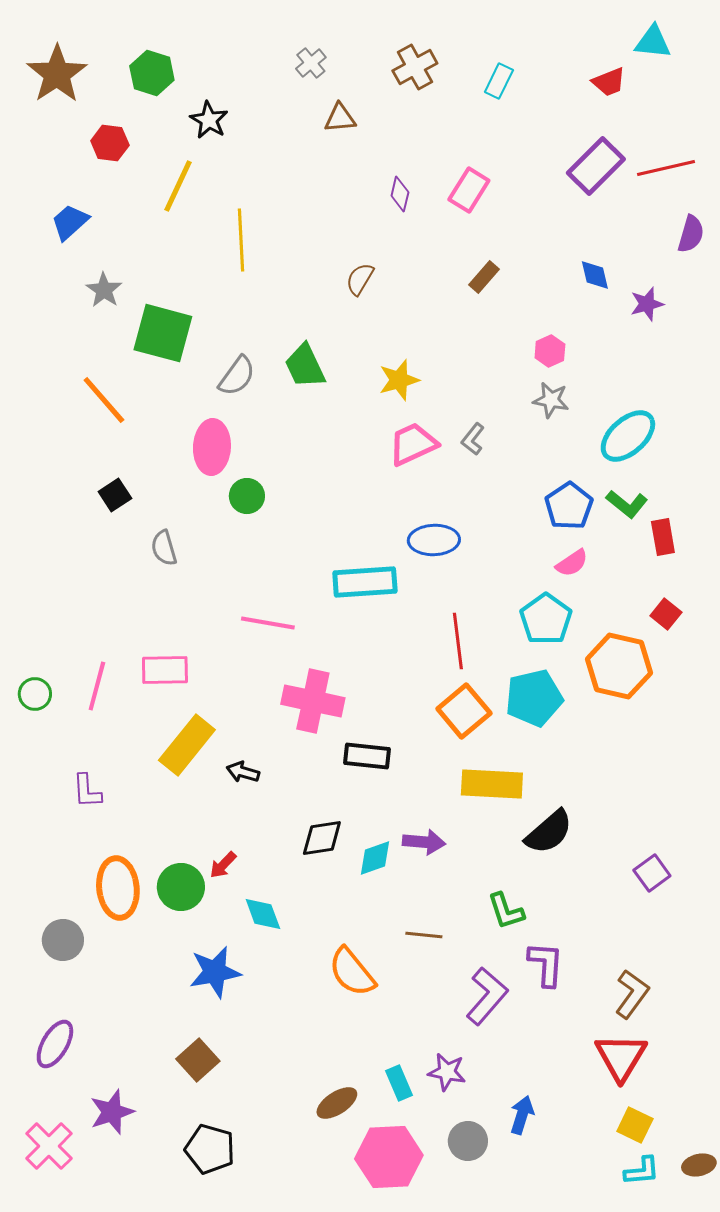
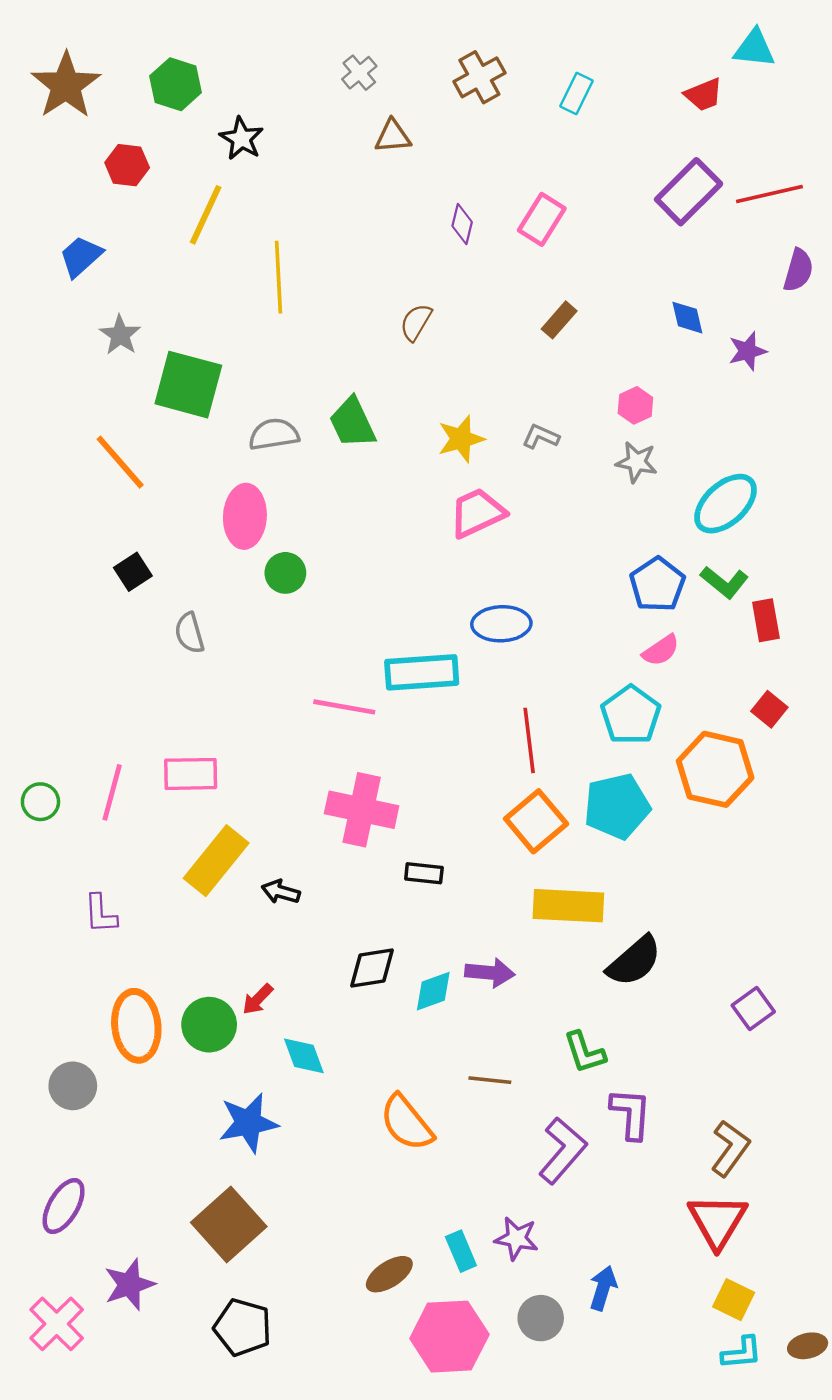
gray semicircle: (237, 376) -> (274, 434), turned -135
gray L-shape: (473, 439) -> (541, 437), moved, turned 76
pink line: (268, 623) -> (344, 707), moved
black rectangle: (367, 756) -> (424, 873), size x0.7
brown square: (198, 1060) -> (229, 1225), size x1.5

